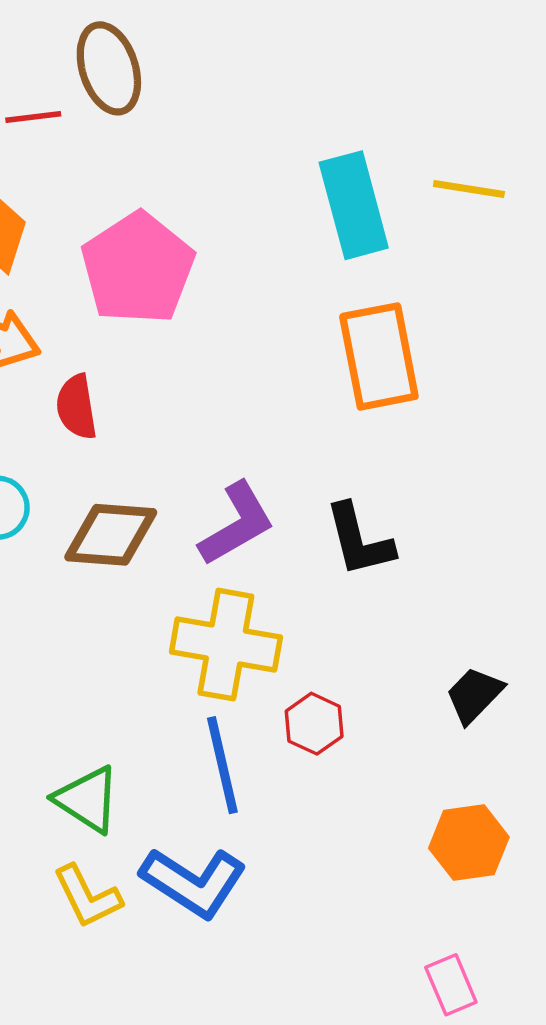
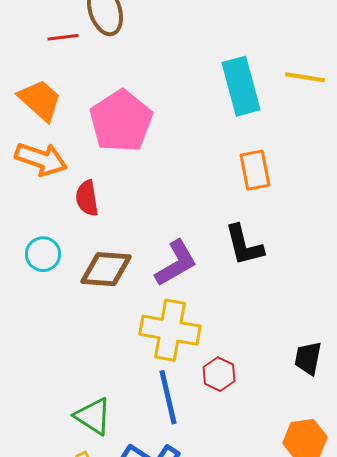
orange rectangle: (379, 356) -> (255, 170), size x0.7
black L-shape: (359, 540) -> (244, 245), moved
black trapezoid: (474, 695) -> (308, 358), turned -33

